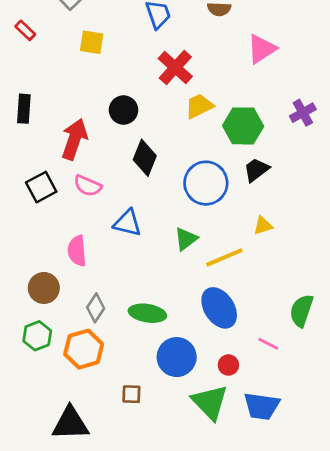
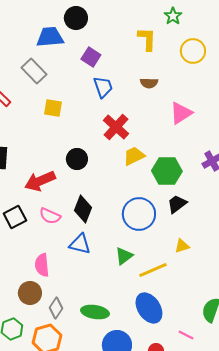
red arrow: (74, 139) -> (40, 181), turned -132
black diamond: (145, 158) -> (83, 209), moved
brown circle: (44, 288) -> (30, 293), moved

